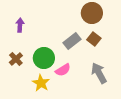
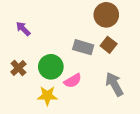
purple arrow: (20, 25) -> (23, 29), turned -48
gray rectangle: (72, 41) -> (83, 47), turned 54
yellow star: (41, 83) -> (47, 96), turned -30

